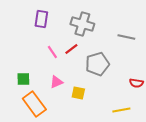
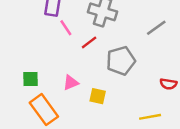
gray line: (126, 37) -> (156, 28), turned -48
pink line: (52, 52) -> (66, 28), moved

